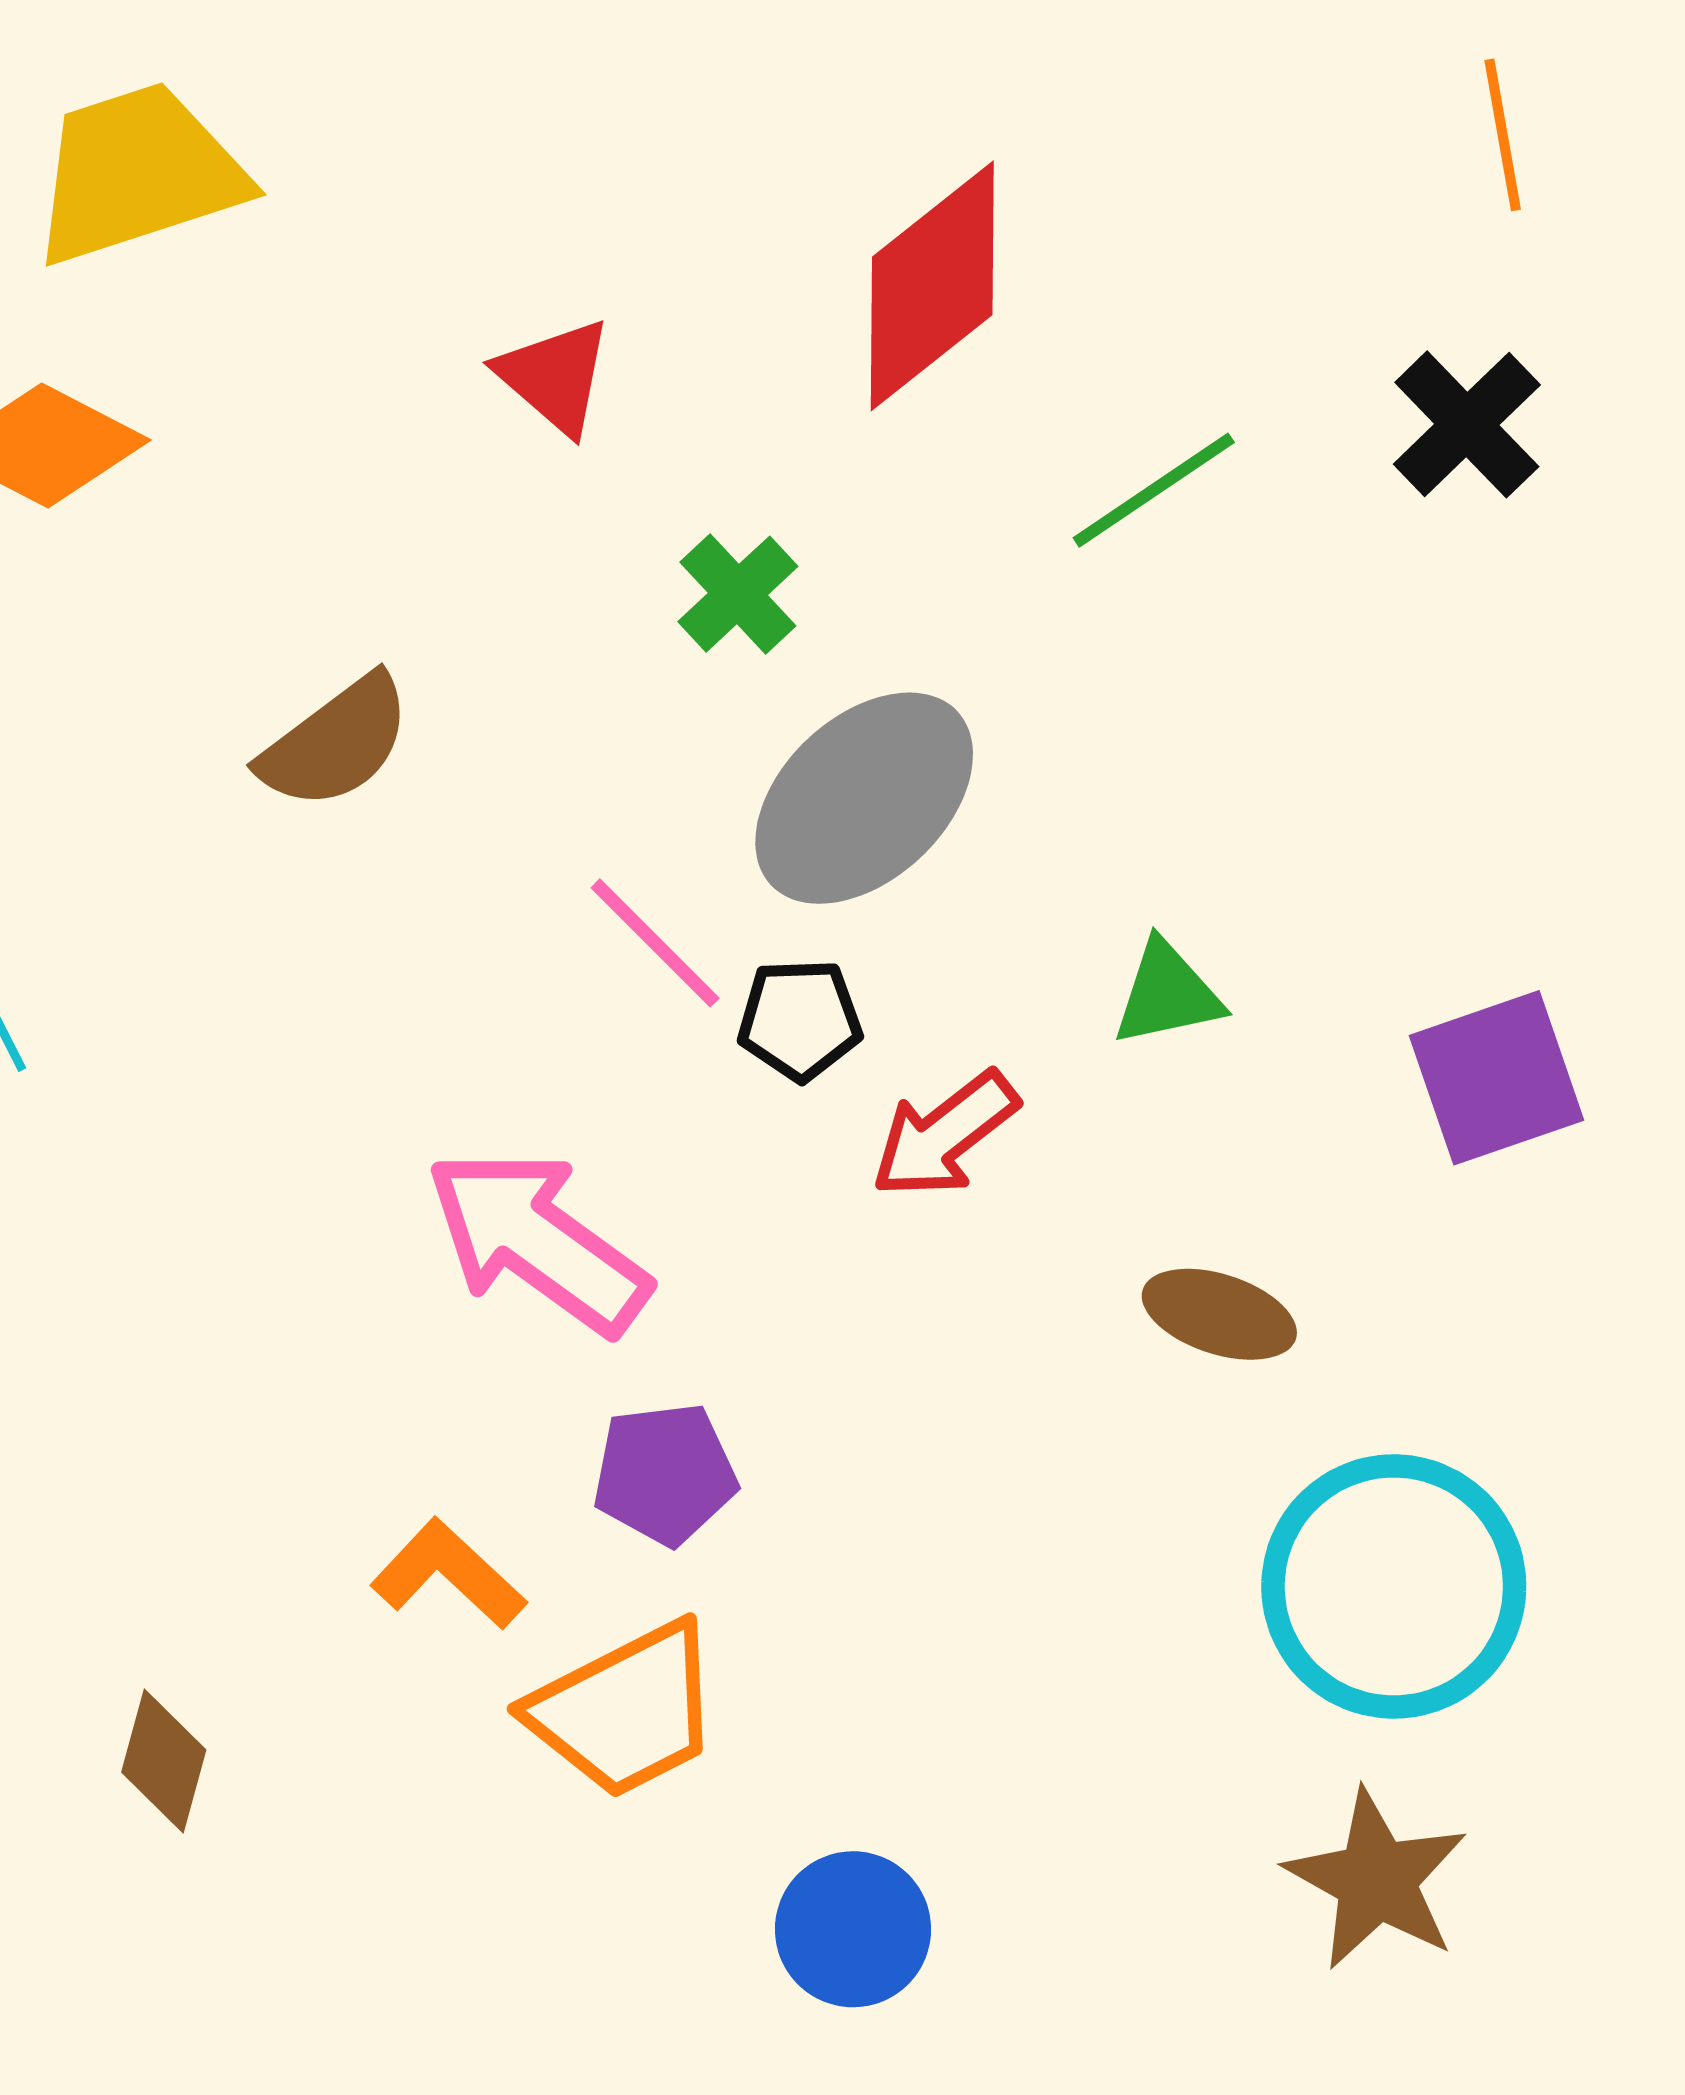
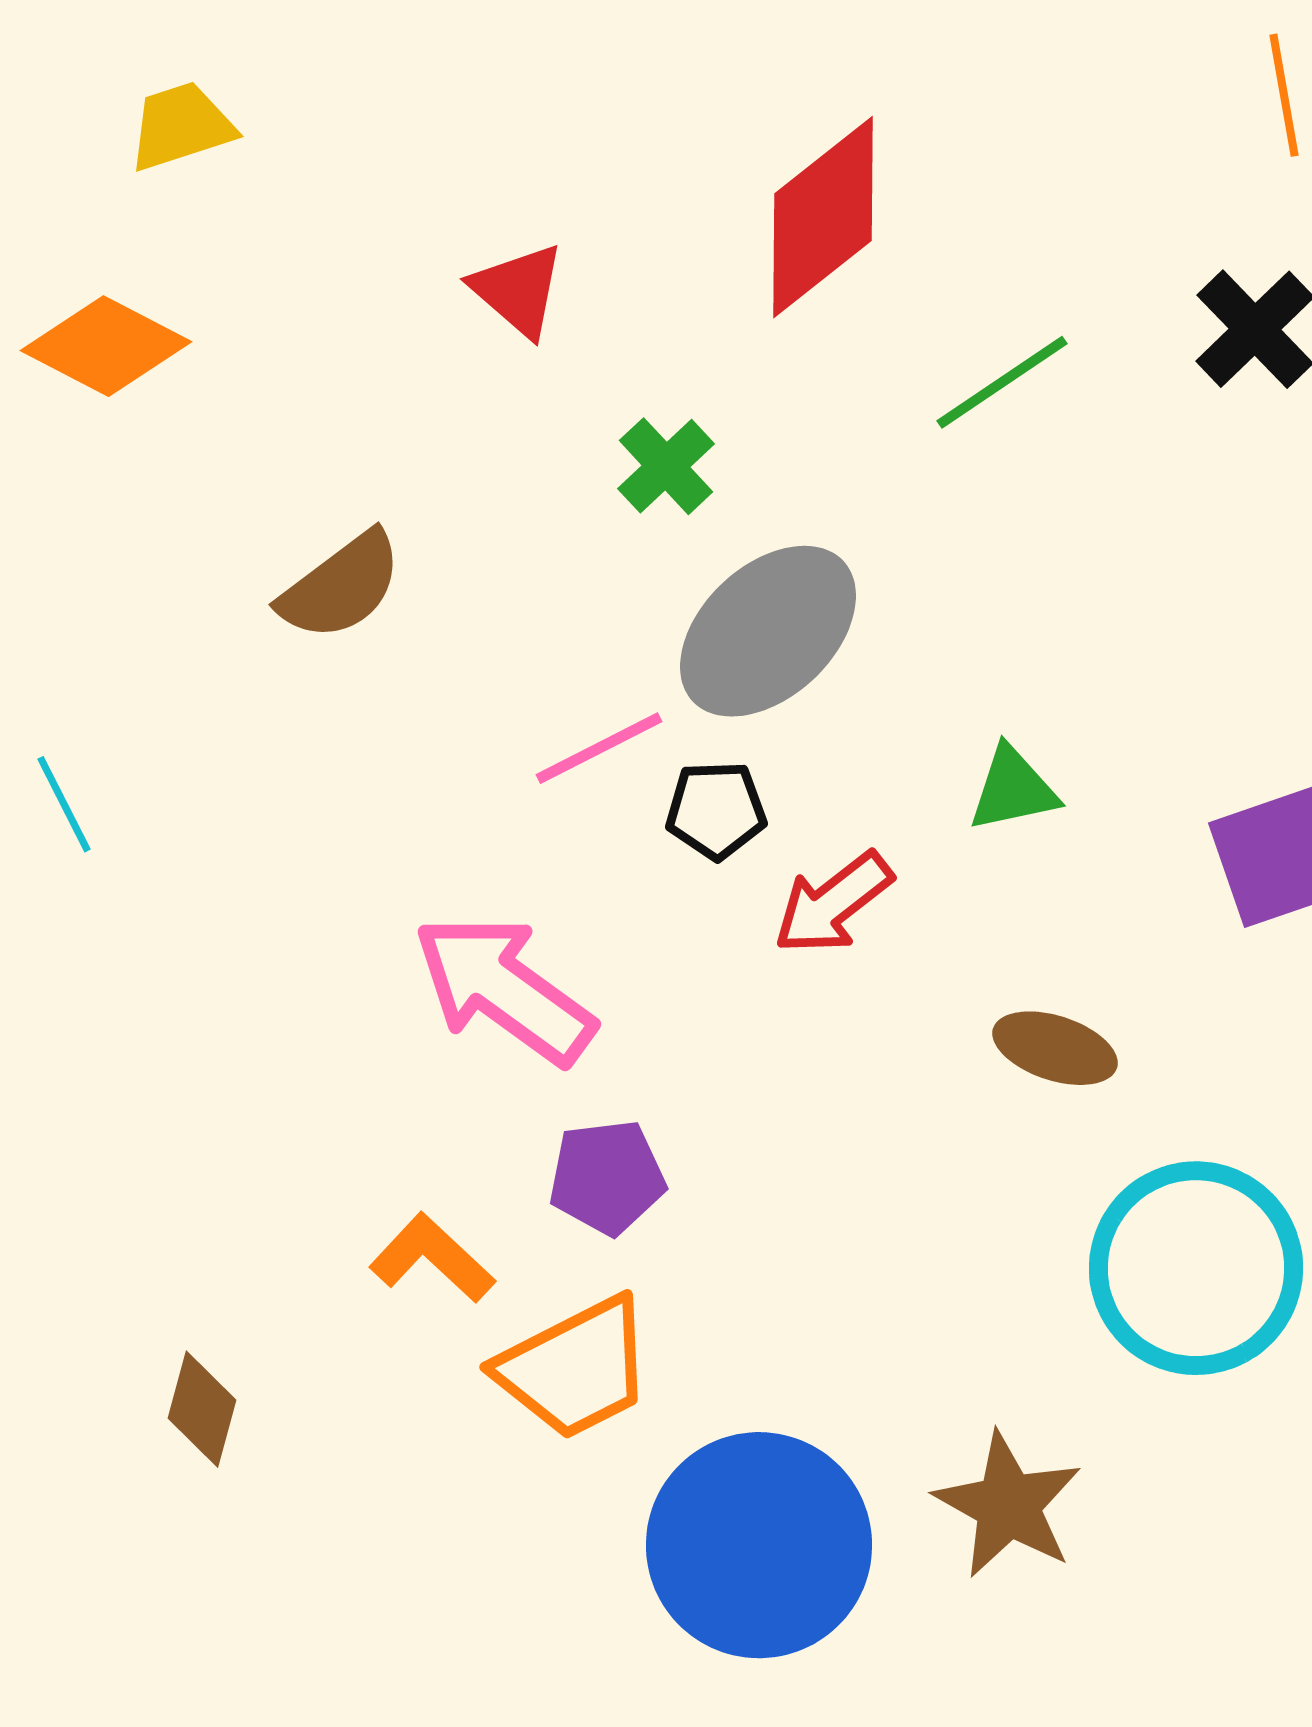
yellow trapezoid: (138, 173) -> (181, 126), size x0.6
pink line: (655, 943) -> (599, 748), turned -72
brown star: (1376, 1880) -> (1008, 1505), moved
blue circle: (853, 1929) -> (759, 1545), size x1.8

